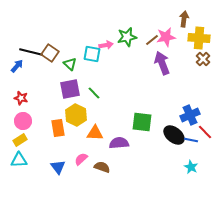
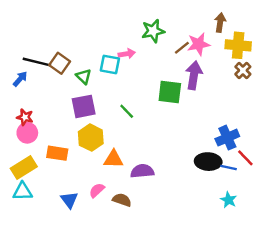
green star: (127, 37) -> (153, 31), moved
purple arrow: (162, 63) -> (194, 75), turned 30
green line: (94, 93) -> (127, 111), moved
pink circle: (23, 121) -> (27, 133), moved
green square: (142, 122) -> (170, 92), moved
orange rectangle: (58, 128) -> (57, 153), moved, turned -72
black ellipse: (174, 135) -> (208, 162), turned -35
yellow rectangle: (20, 140) -> (24, 168), size x1.5

